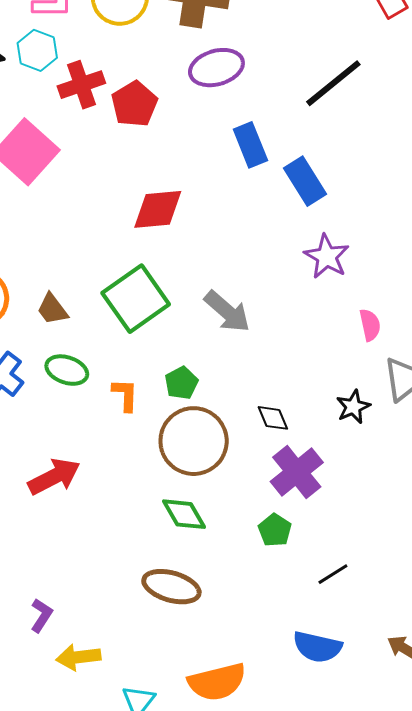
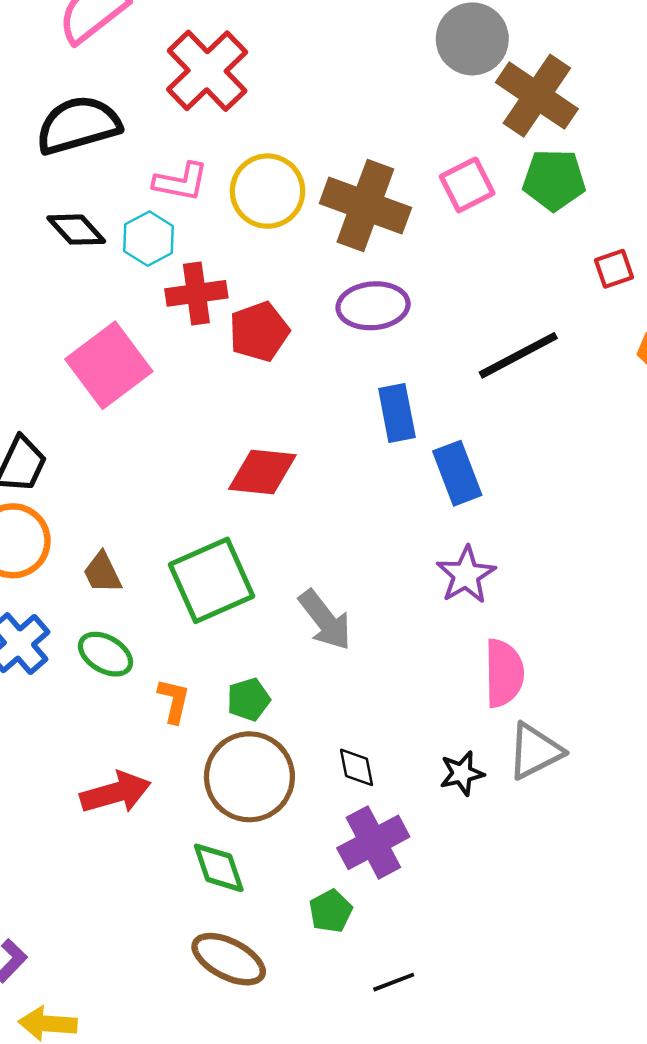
pink semicircle: (370, 325) -> (504, 673), size x1.6
red arrow: (54, 477) -> (116, 793), moved
brown ellipse: (171, 587) -> (229, 959), moved

